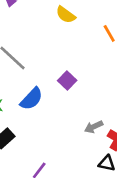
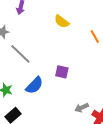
purple square: (67, 80) -> (62, 72), turned -32

